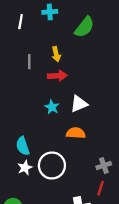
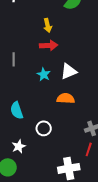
gray line: (29, 62) -> (14, 59), moved
white circle: (52, 165) -> (44, 128), size x0.6
white star: (25, 168) -> (19, 146), moved

